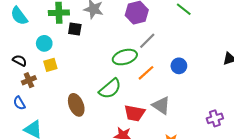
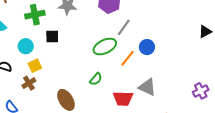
black square: (75, 29) -> (52, 37), moved
blue circle: (179, 66) -> (147, 47), moved
brown cross: (29, 80) -> (29, 83), moved
green semicircle: (110, 89) -> (96, 79), size x0.6

